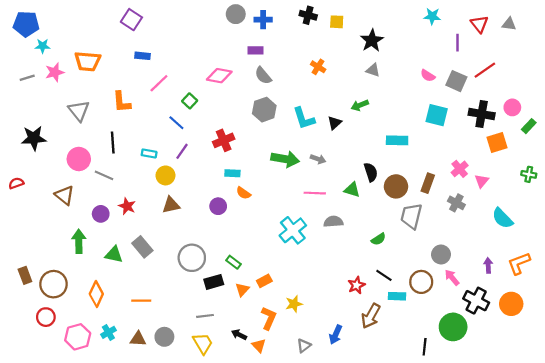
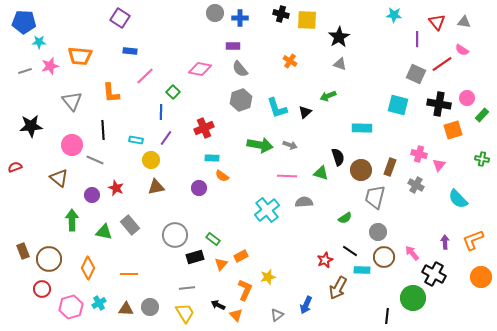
yellow square: (337, 22) -> (307, 20), size x1.5
pink semicircle: (428, 76) -> (462, 50), moved
blue line: (176, 123) -> (161, 112), turned 49
pink cross: (460, 169) -> (419, 154), turned -35
gray circle: (441, 254) -> (378, 232), moved
orange circle: (511, 304) -> (481, 277), moved

